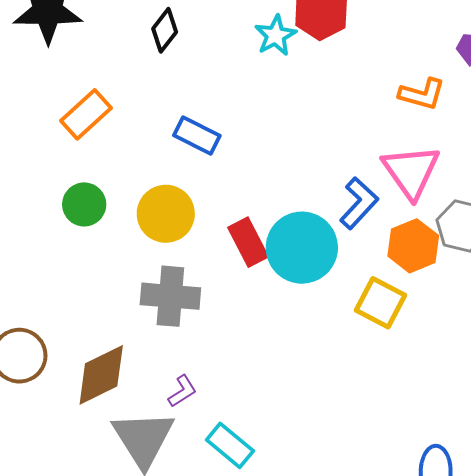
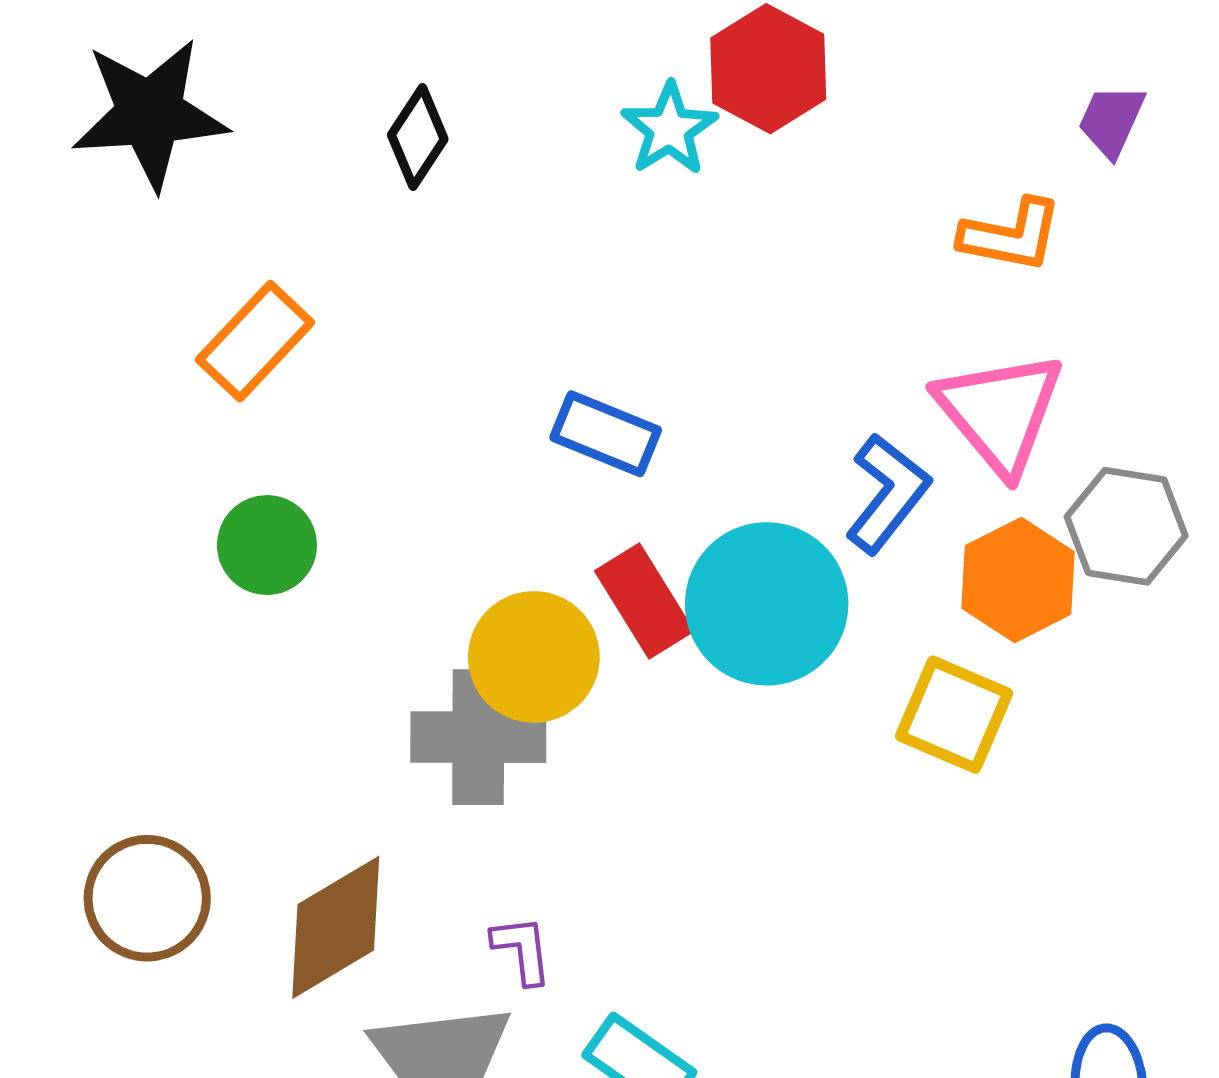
blue rectangle: (197, 136) -> (606, 434), moved
yellow circle: (166, 214) -> (534, 657), moved
purple L-shape: (182, 391) -> (522, 950), turned -60

